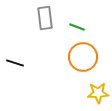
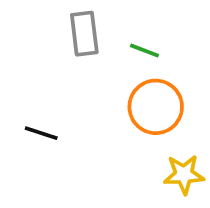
black line: (15, 63) -> (41, 133), moved

